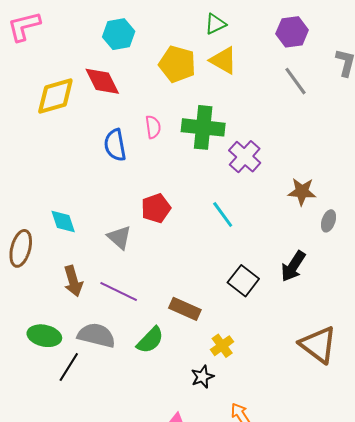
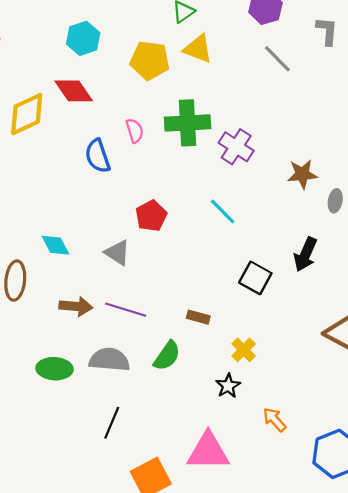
brown arrow: (73, 281) -> (76, 306), turned -60
brown rectangle: (185, 309) -> (198, 317), size x0.7
black line: (69, 367) -> (112, 423), moved

